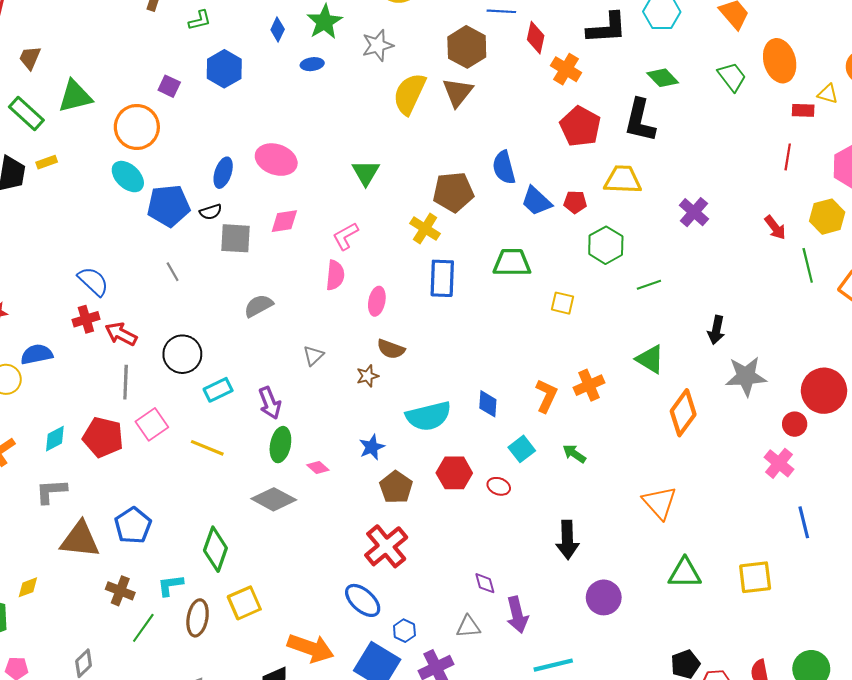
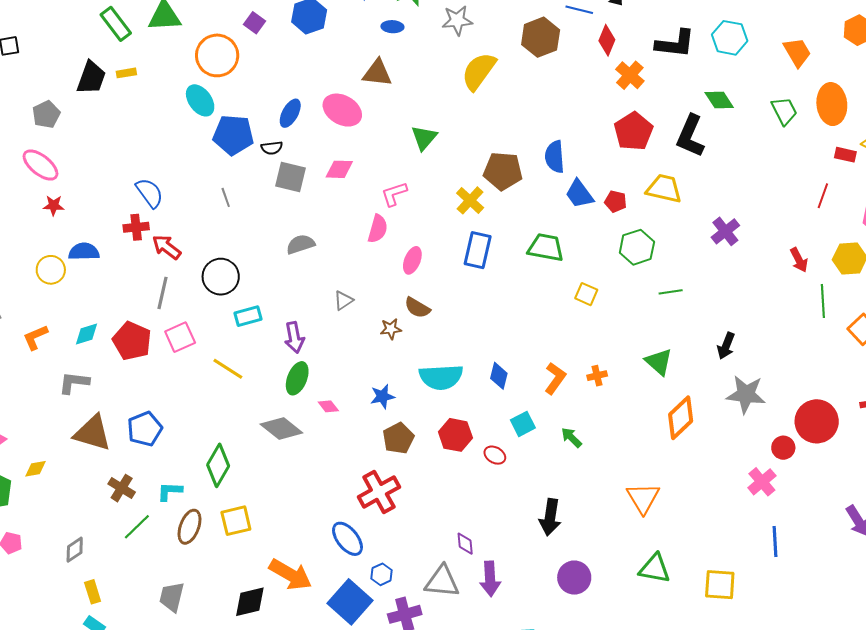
brown triangle: (458, 92) -> (377, 73), moved, turned 48
orange cross: (589, 385) -> (597, 376), size x0.7
gray triangle: (468, 627) -> (442, 582), size x1.5

